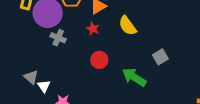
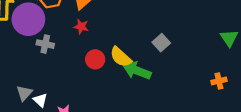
yellow semicircle: (128, 26) -> (121, 57), moved
gray triangle: (31, 77) -> (24, 93), turned 42

